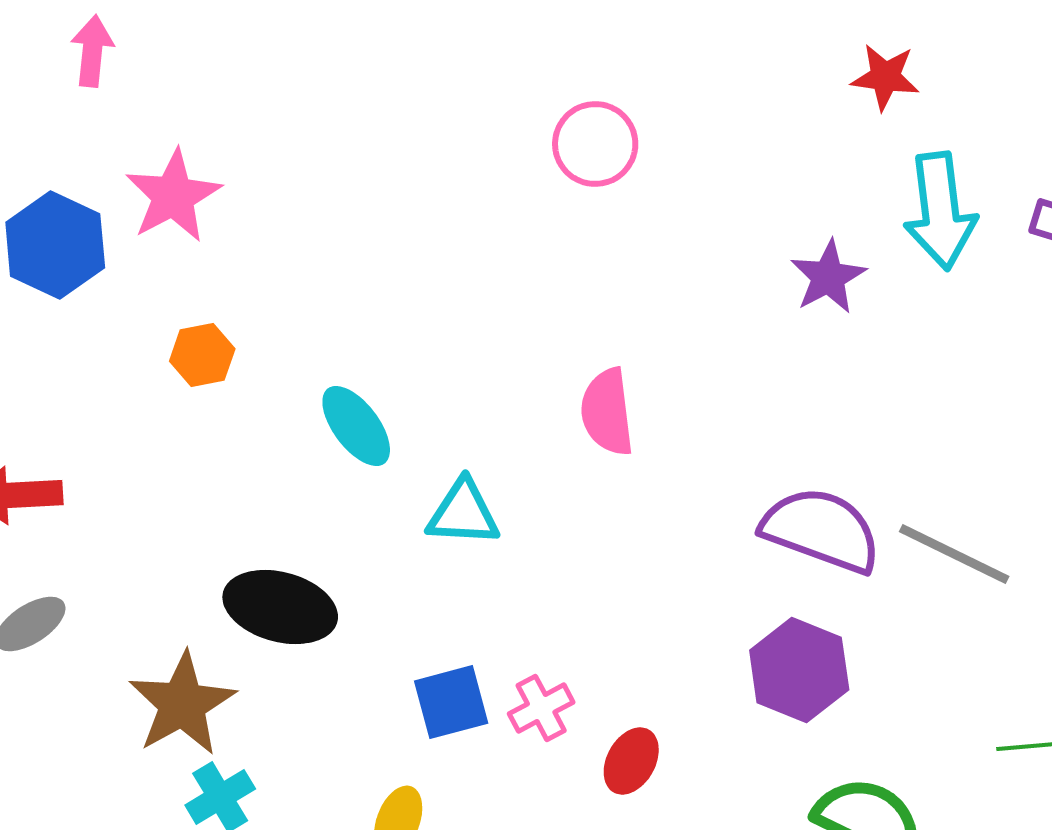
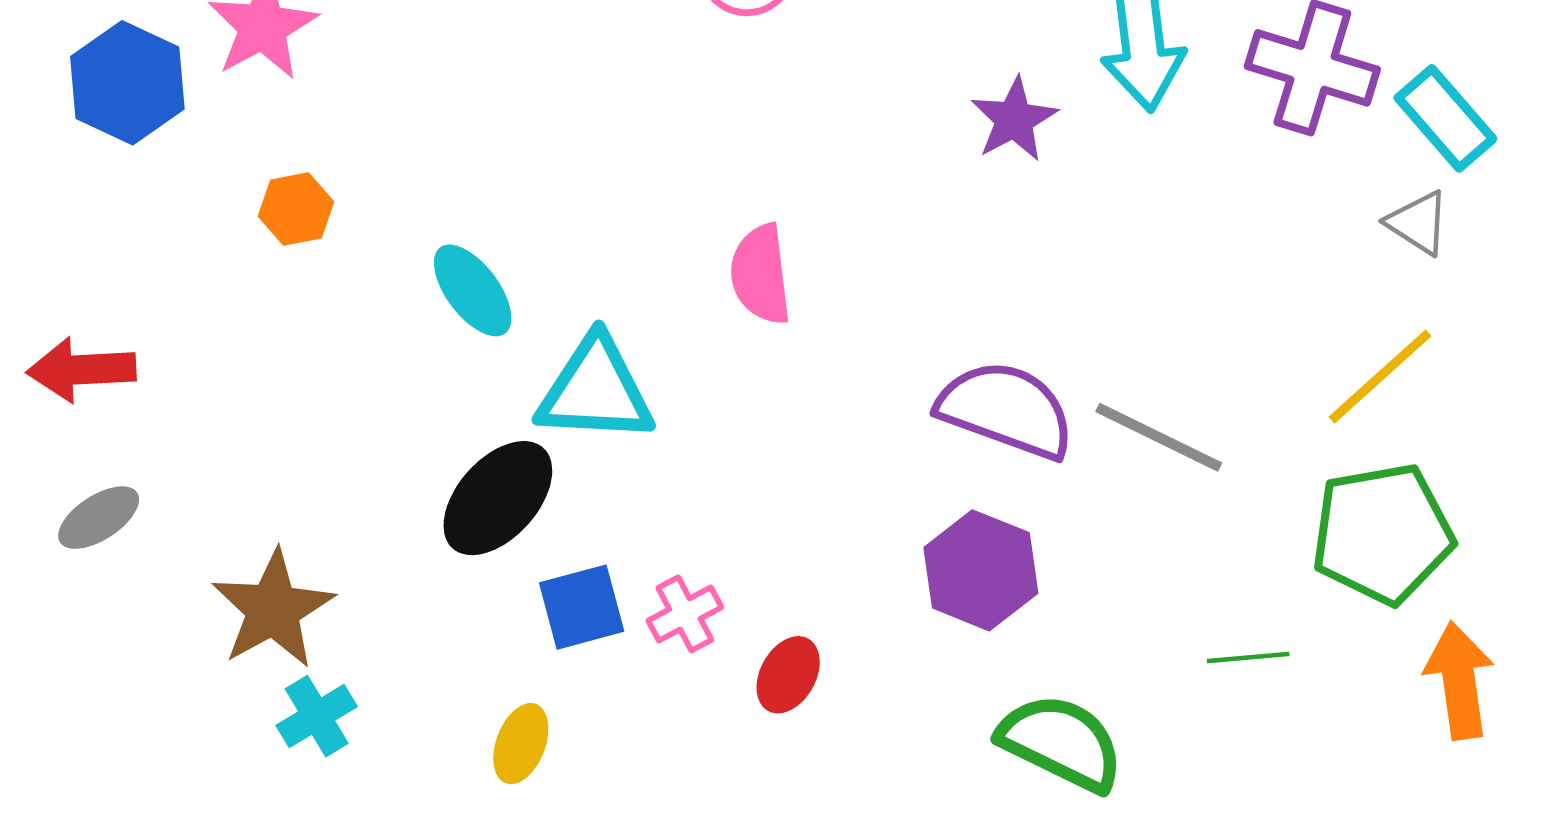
cyan triangle: (463, 513) -> (595, 390), size x1.4
black ellipse: (280, 607) -> (498, 498), moved, turned -63

